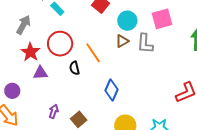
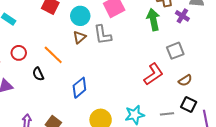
red circle: (60, 44) -> (19, 53), size x0.6
blue diamond: (112, 90) -> (79, 88), turned 40

